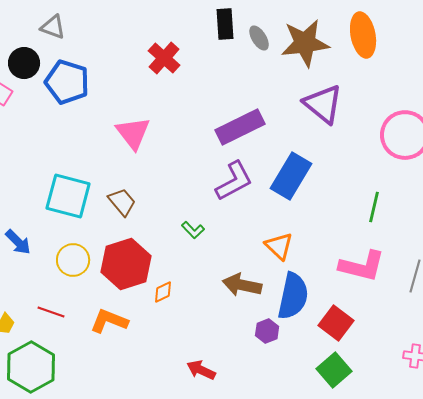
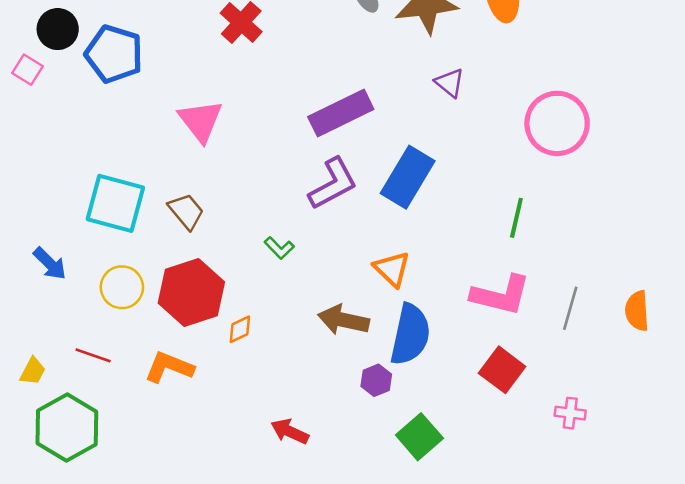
purple triangle: (323, 104) -> (450, 83), size x0.6
red square: (336, 323) -> (502, 370), moved
green square: (334, 370) -> (419, 437), moved

